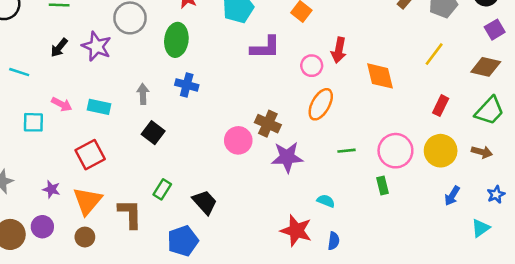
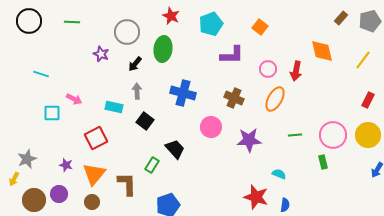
purple star: (96, 46) -> (101, 54), size x0.7
black arrow: (59, 48) -> (135, 64), moved
red arrow: (339, 50) -> (296, 71), moved
orange diamond: (380, 76) -> (322, 51), moved
blue cross: (187, 85) -> (183, 93), moved, size x1.4
cyan rectangle: (99, 107) -> (114, 107), moved
brown cross: (268, 124) -> (234, 98), moved
black trapezoid: (205, 202) -> (175, 149), moved

